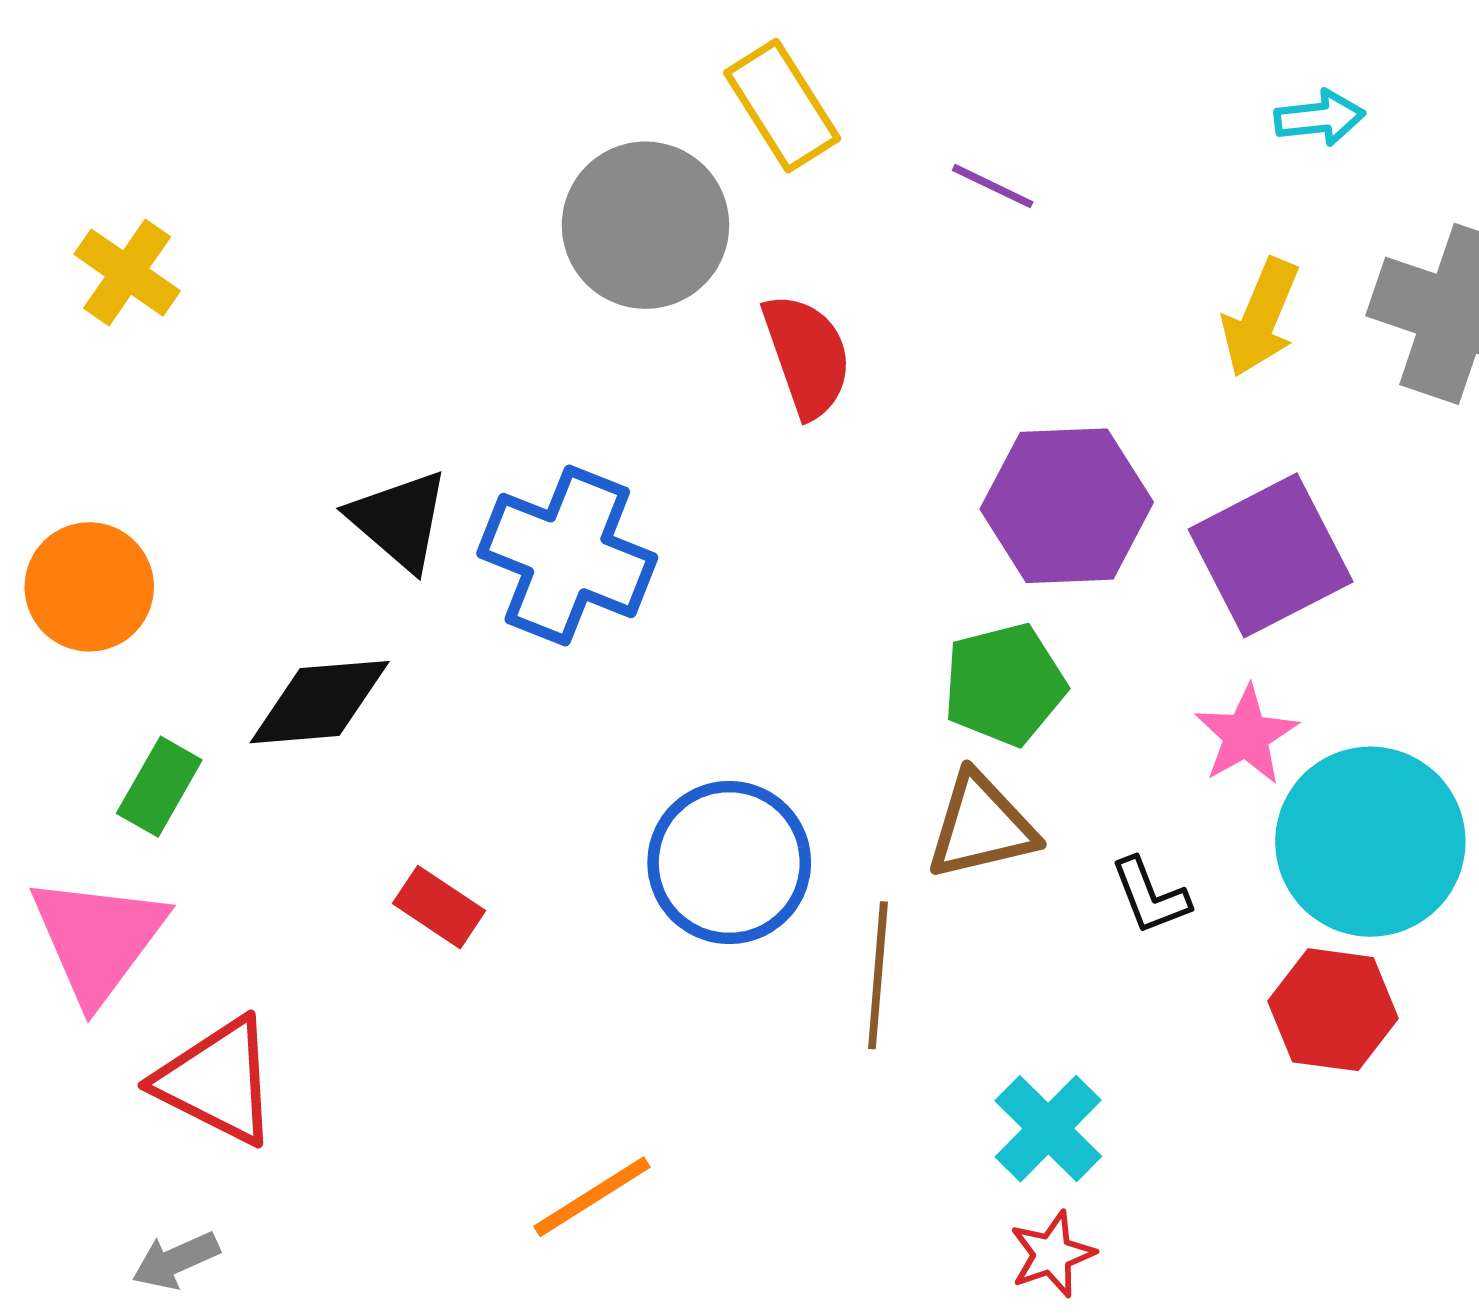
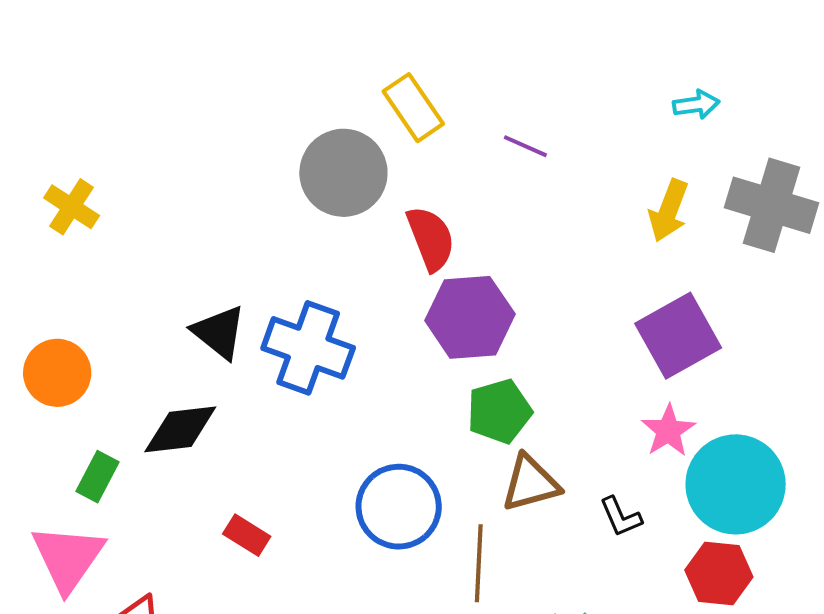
purple hexagon: (1067, 506) -> (470, 317), moved
green pentagon: (1004, 684) -> (499, 411), moved

